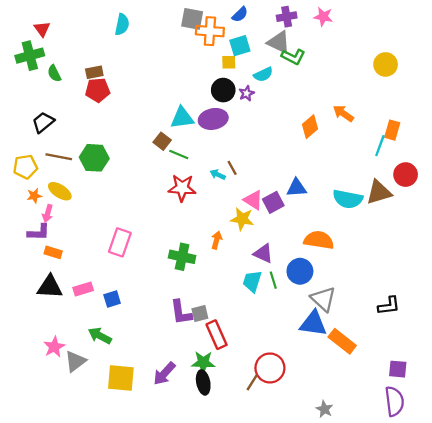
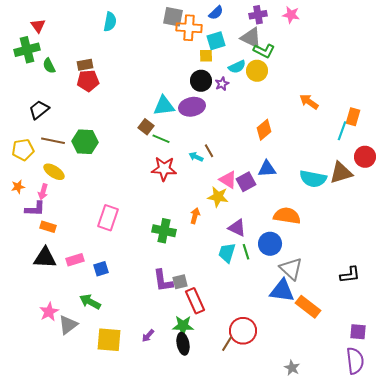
yellow circle: (386, 64) -> (257, 71), moved
orange diamond: (310, 127) -> (264, 130), moved
orange star: (34, 196) -> (18, 187), moved
purple arrow: (164, 374) -> (148, 336), size x0.6

